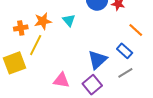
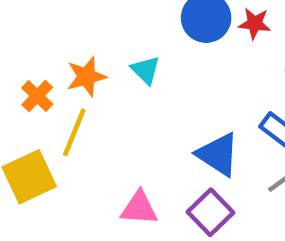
orange cross: (21, 28) -> (37, 96), turned -32
blue triangle: (97, 60) -> (218, 154), turned -40

